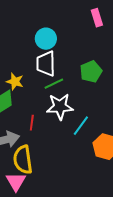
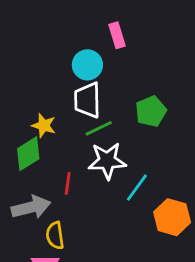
pink rectangle: (97, 18) -> (117, 35), moved
yellow semicircle: (23, 160) -> (55, 235), size x0.7

